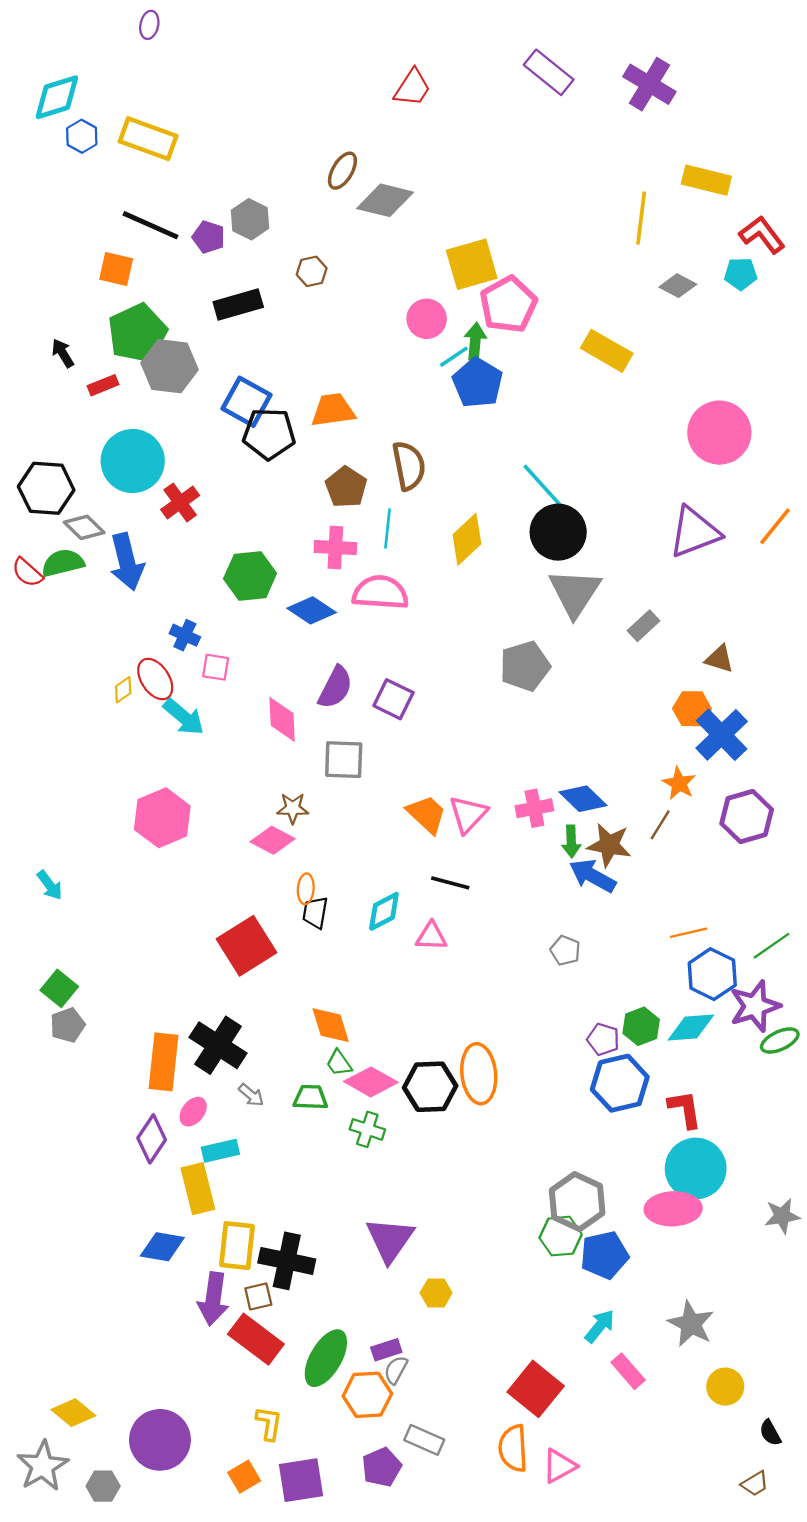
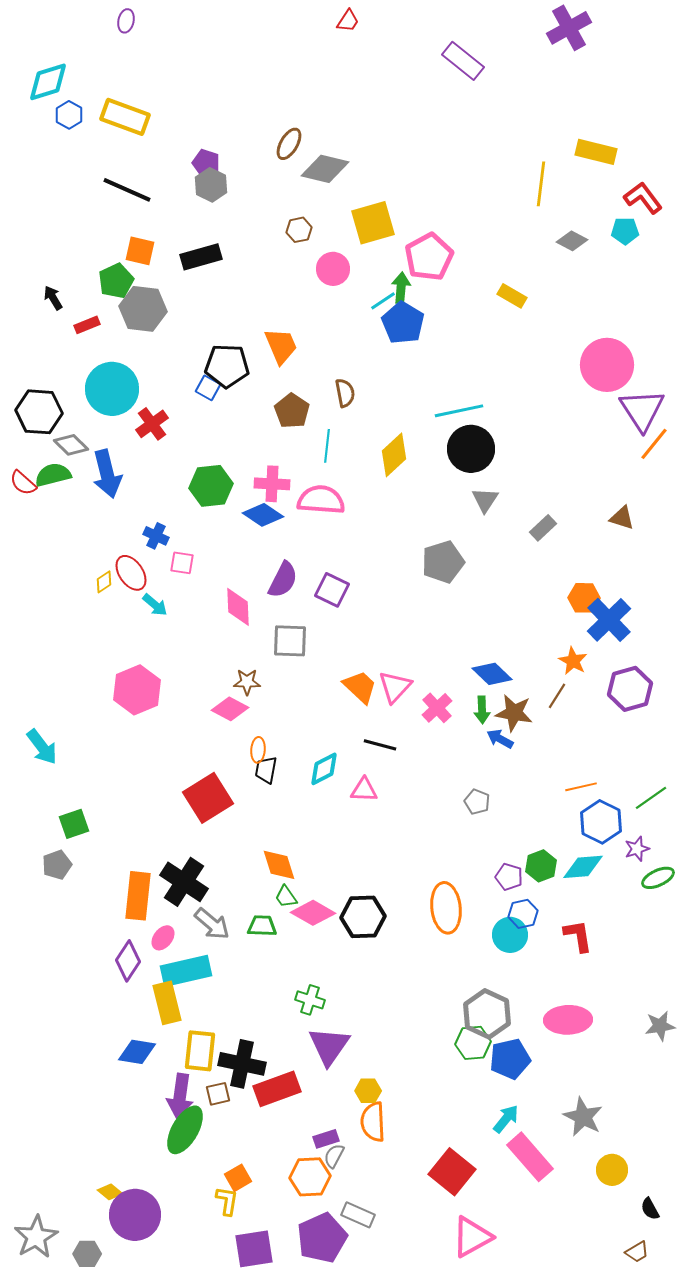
purple cross: (649, 84) -> (569, 28), moved, turned 30
red trapezoid: (412, 88) -> (348, 21), moved, size x0.7
purple pentagon: (209, 237) -> (206, 163), moved
yellow square: (472, 264) -> (373, 223), moved
orange square: (116, 269) -> (140, 251), moved
brown hexagon: (312, 271) -> (299, 230), moved
pink circle: (427, 319) -> (333, 269), moved
green pentagon: (137, 333) -> (116, 281), size x0.7
yellow rectangle: (607, 351) -> (512, 296), size x0.7
blue square: (246, 402) -> (208, 388), moved, size x0.6
orange trapezoid: (333, 410) -> (281, 346), turned 75
brown semicircle: (409, 466) -> (345, 393), size x0.7
cyan line: (544, 487) -> (459, 411), turned -60
purple triangle: (694, 532) -> (642, 410), moved, turned -42
pink cross: (335, 548) -> (272, 484), moved
gray triangle: (575, 593) -> (485, 500), size x0.6
brown triangle: (719, 659) -> (622, 518), moved
cyan arrow: (184, 717) -> (155, 605), size x0.7
pink cross: (534, 808) -> (437, 708), moved, turned -32
blue arrow: (593, 876) -> (500, 739), size x0.7
cyan arrow: (50, 885) -> (42, 747), size x1.4
green square: (59, 988) -> (74, 824), moved, turned 32
purple star: (755, 1006) -> (637, 849), size x0.6
orange ellipse: (479, 1074) -> (446, 908), moved
blue hexagon: (620, 1083) -> (523, 914), size x0.6
gray arrow: (251, 1095) -> (212, 924), size x1.6
green cross: (367, 1129) -> (310, 1000), moved
cyan rectangle: (220, 1151) -> (186, 971), size x1.6
cyan circle: (696, 1169) -> (510, 935), moved, size x0.7
red rectangle: (256, 1339) -> (277, 1089), moved, turned -57
green ellipse: (326, 1358) -> (185, 1130), moved
pink rectangle: (628, 1371) -> (530, 1157), size x1.6
yellow diamond: (73, 1413) -> (110, 1192), moved, size x0.7
orange semicircle: (513, 1448) -> (373, 1122), moved
pink triangle: (559, 1466) -> (472, 1237), size x1.4
purple pentagon: (382, 1467) -> (322, 1238), size x1.5
orange square: (244, 1477) -> (238, 1178), moved

